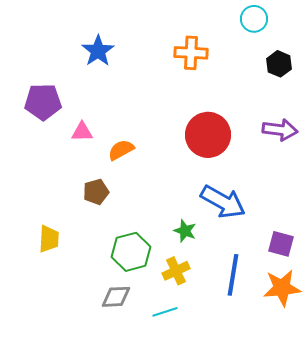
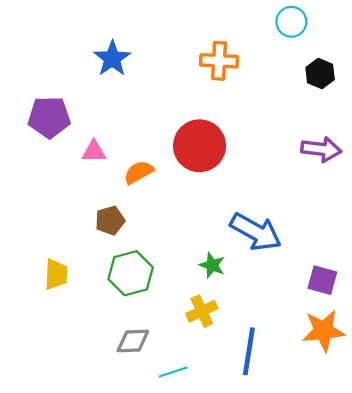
red circle: (208, 135) -> (200, 146), moved
green hexagon: (131, 252) -> (131, 273), moved
blue line: (233, 275) -> (249, 351), moved
cyan line: (165, 312) -> (173, 372), moved

